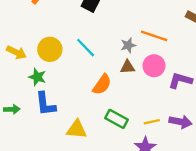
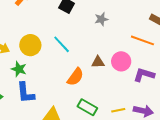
orange line: (154, 36) -> (142, 40), moved
gray star: (128, 45) -> (101, 19), moved

